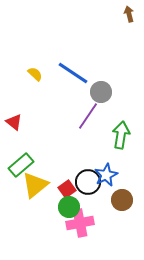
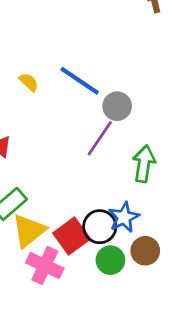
red square: (67, 189) -> (72, 236), size x1.5
green circle: (69, 207) -> (110, 260), moved
pink cross: (80, 223) -> (45, 266), moved, turned 36

